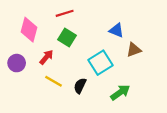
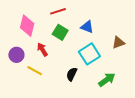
blue triangle: (116, 30) -> (87, 27), moved
red arrow: (46, 57) -> (42, 49), turned -72
yellow line: (53, 81) -> (35, 71), moved

